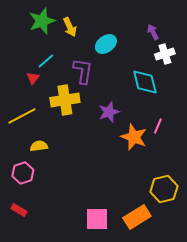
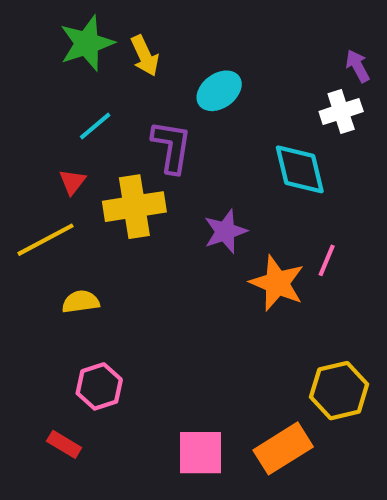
purple arrow: (153, 32) -> (358, 66), moved
red triangle: (33, 78) -> (72, 182), moved
pink hexagon: (23, 173) -> (99, 386), moved
red rectangle: (19, 210) -> (64, 444), moved

